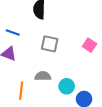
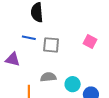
blue line: (13, 33) -> (29, 38), moved

